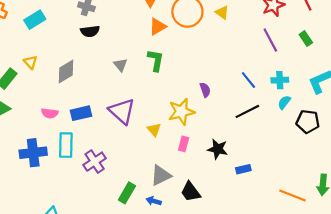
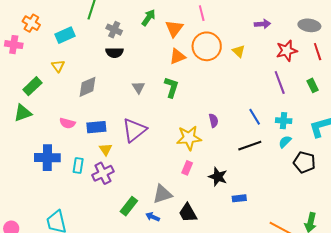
yellow triangle: (30, 62) -> (58, 66), moved
purple triangle: (122, 111) -> (134, 130), turned 32
yellow triangle: (154, 130) -> (106, 149), moved
cyan rectangle: (66, 145) -> (78, 166), moved, size x0.7

